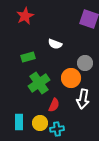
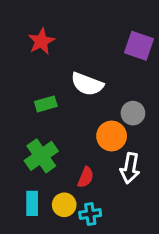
white semicircle: (55, 44) -> (87, 84), size x1.5
green cross: (39, 83) -> (41, 156), moved

